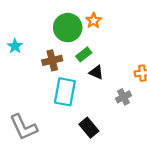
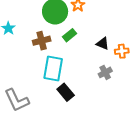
black triangle: (96, 72) -> (103, 44), moved
black rectangle: (89, 128) -> (66, 92), moved

